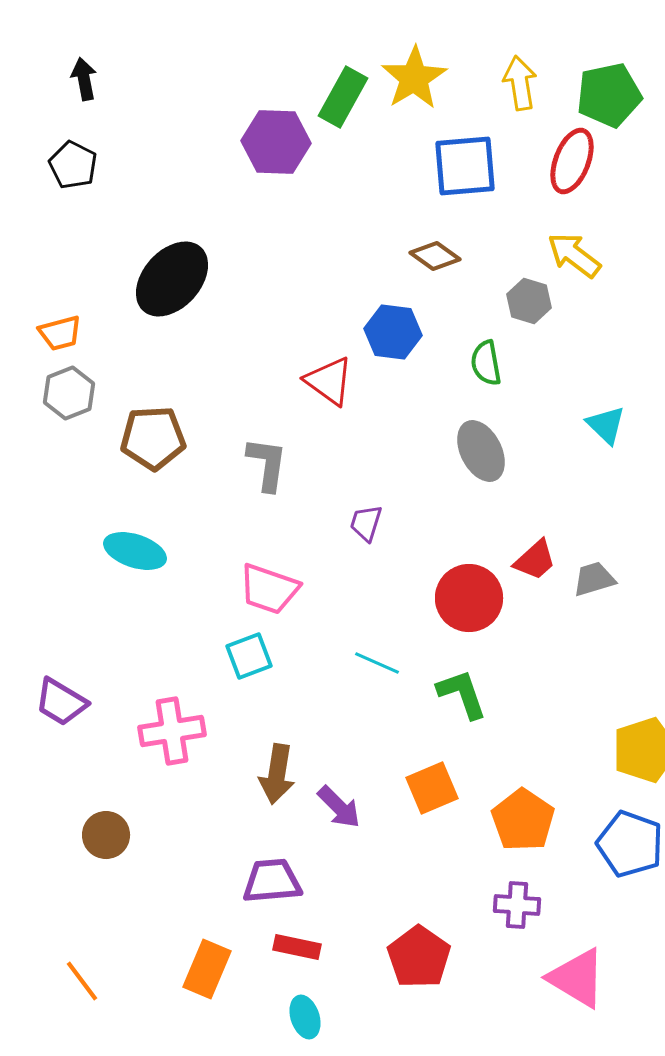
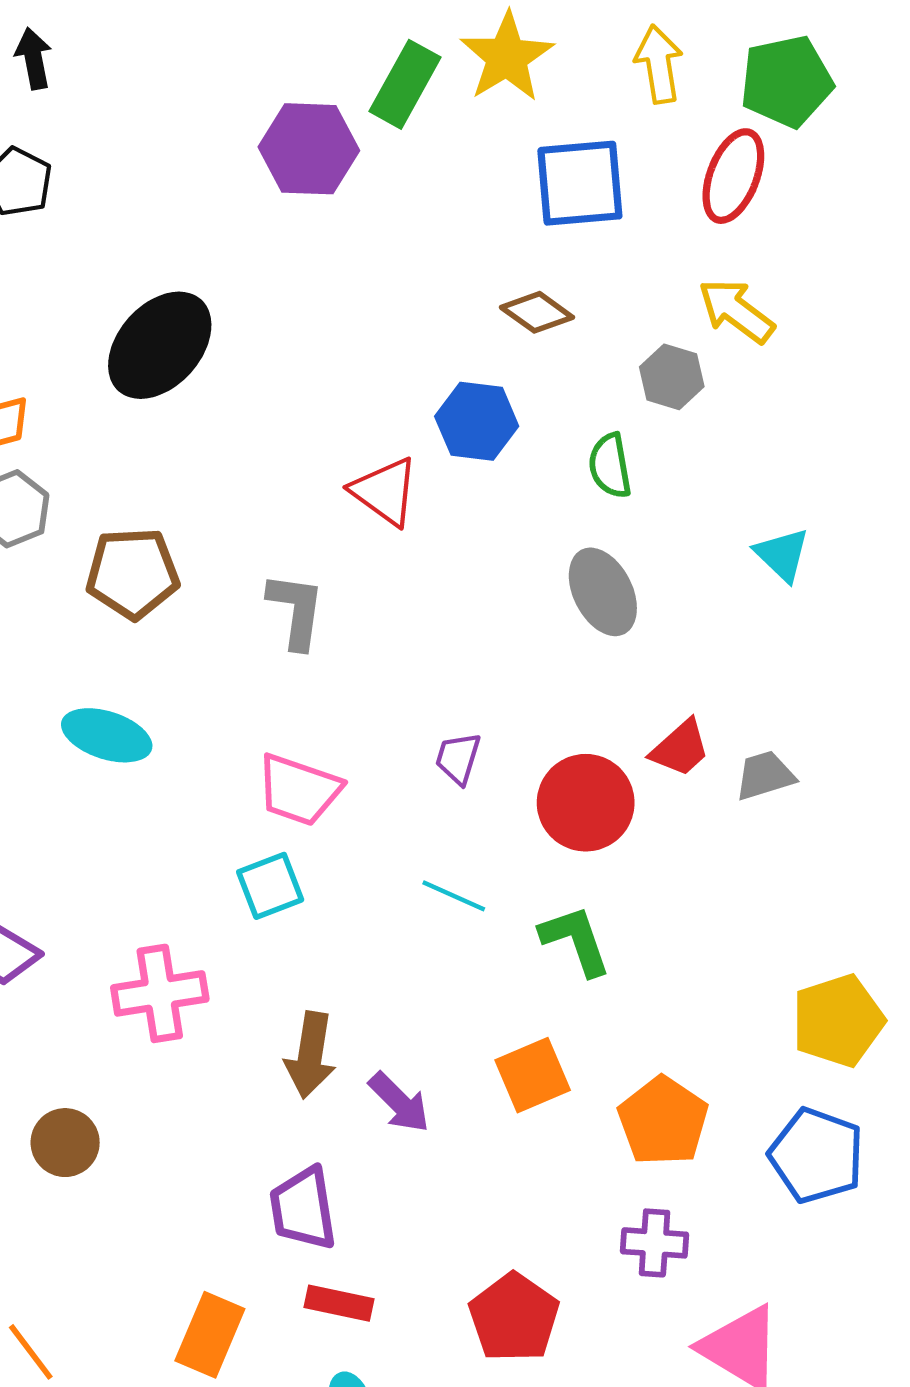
purple trapezoid: (366, 523) -> (458, 758), moved
purple trapezoid: (272, 881) -> (303, 1209), turned -94

